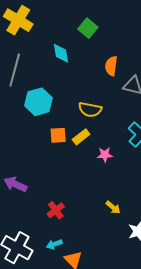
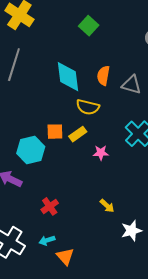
cyan diamond: (61, 53) -> (68, 77), moved, size x1.5
orange semicircle: (111, 66) -> (103, 76), moved
cyan hexagon: (38, 102) -> (31, 150), moved

